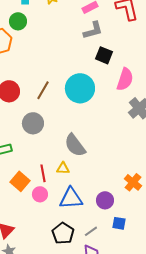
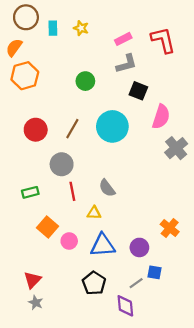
green circle: (18, 21) -> (85, 81), moved
gray semicircle: (75, 145) -> (107, 188), size x0.7
red line: (43, 173) -> (72, 191), moved
gray line: (91, 231) -> (136, 283), moved

